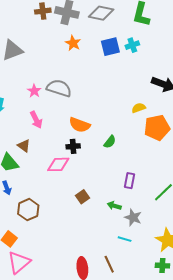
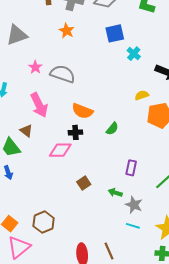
orange star: (73, 43) -> (67, 31), moved
cyan cross: (132, 45) -> (134, 54), moved, turned -32
pink star: (34, 91) -> (35, 67), moved
pink arrow: (36, 120) -> (39, 105), size x1.4
brown hexagon: (28, 210) -> (44, 222), moved
cyan line: (125, 239) -> (133, 226), moved

